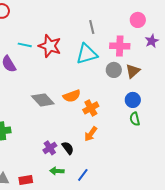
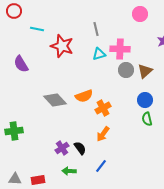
pink circle: (138, 20) -> (140, 14), moved
gray line: (92, 27) -> (96, 29), moved
cyan line: (25, 45) -> (37, 29), moved
pink cross: (120, 46) -> (120, 49), moved
cyan triangle: (87, 54) -> (99, 54), size x0.6
blue line: (83, 175) -> (101, 166), moved

